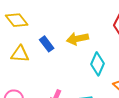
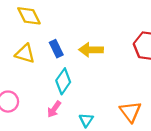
cyan diamond: (97, 64) -> (63, 81), moved

